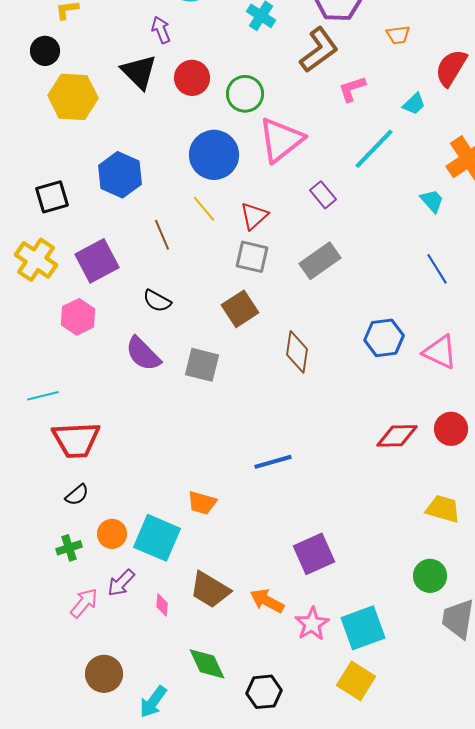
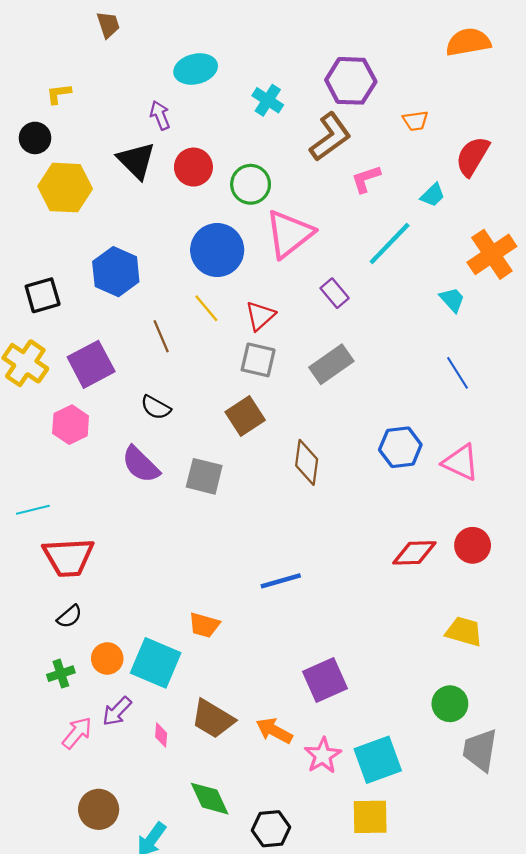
yellow square: (356, 681) -> (370, 817), turned -33

